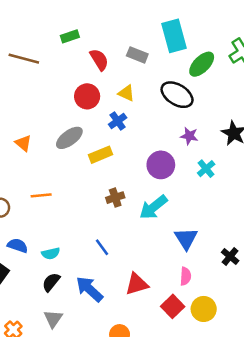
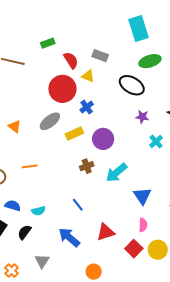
cyan rectangle: (174, 36) -> (139, 29), moved
green ellipse: (202, 64) -> (150, 61), turned 30
yellow triangle: (126, 93) -> (88, 76), moved
red circle: (87, 96) -> (62, 89), size x1.4
purple circle: (161, 165) -> (103, 139), moved
black semicircle: (51, 282) -> (24, 232), moved

